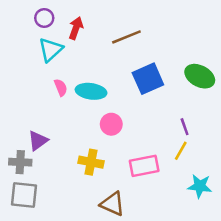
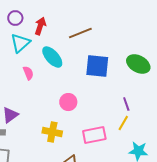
blue square: (148, 79) -> (97, 66), turned 30
cyan ellipse: (91, 91) -> (52, 57), moved, turned 40

